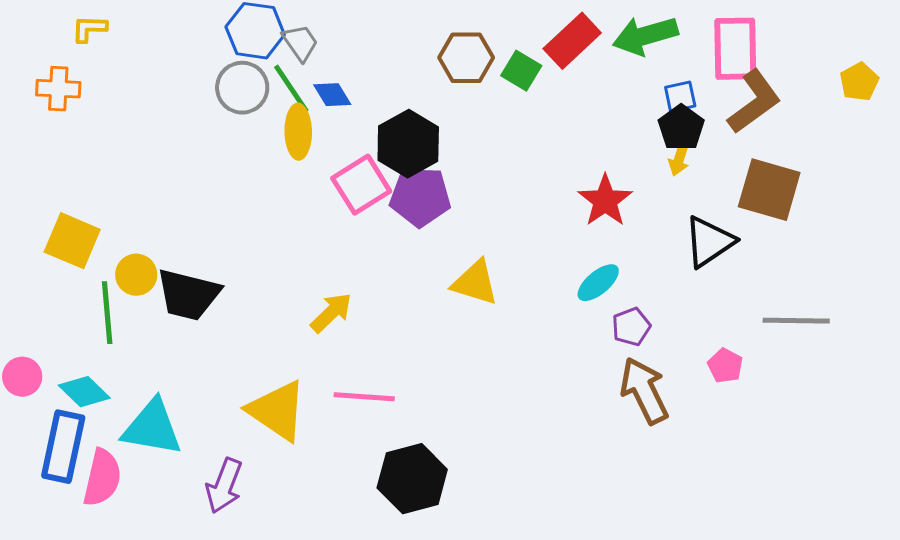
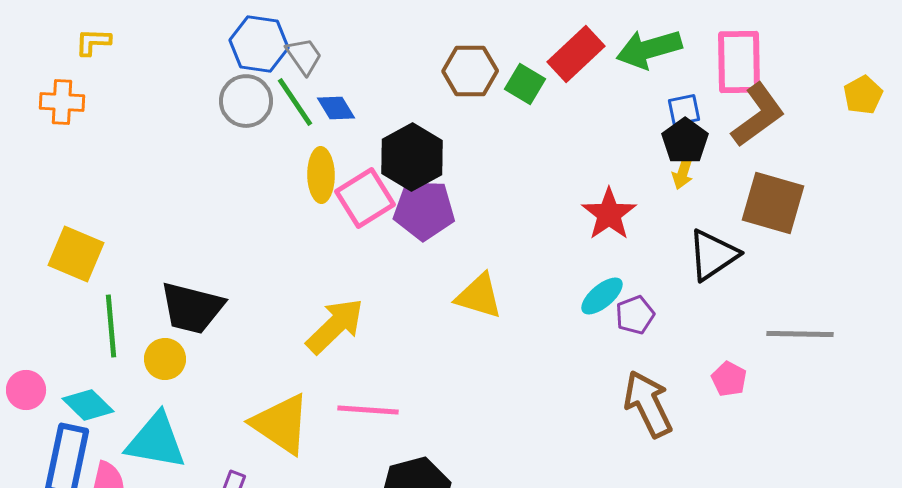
yellow ellipse: (298, 132) -> (321, 175), moved
yellow circle: (136, 275) -> (165, 359), moved
yellow arrow: (331, 313) -> (335, 326), size x1.4
purple pentagon: (631, 327) -> (635, 315), moved

